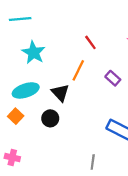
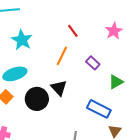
black triangle: (60, 93) -> (59, 88), moved
black circle: (50, 118) -> (37, 99), size x1.5

